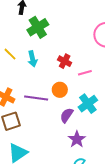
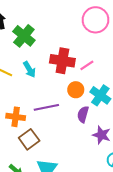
red cross: (65, 61) -> (62, 61), size x1.6
orange circle: (60, 90) -> (76, 90), moved

